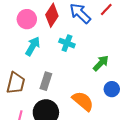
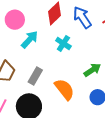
pink circle: (27, 19) -> (15, 20), moved
orange semicircle: (83, 101) -> (64, 89), moved

